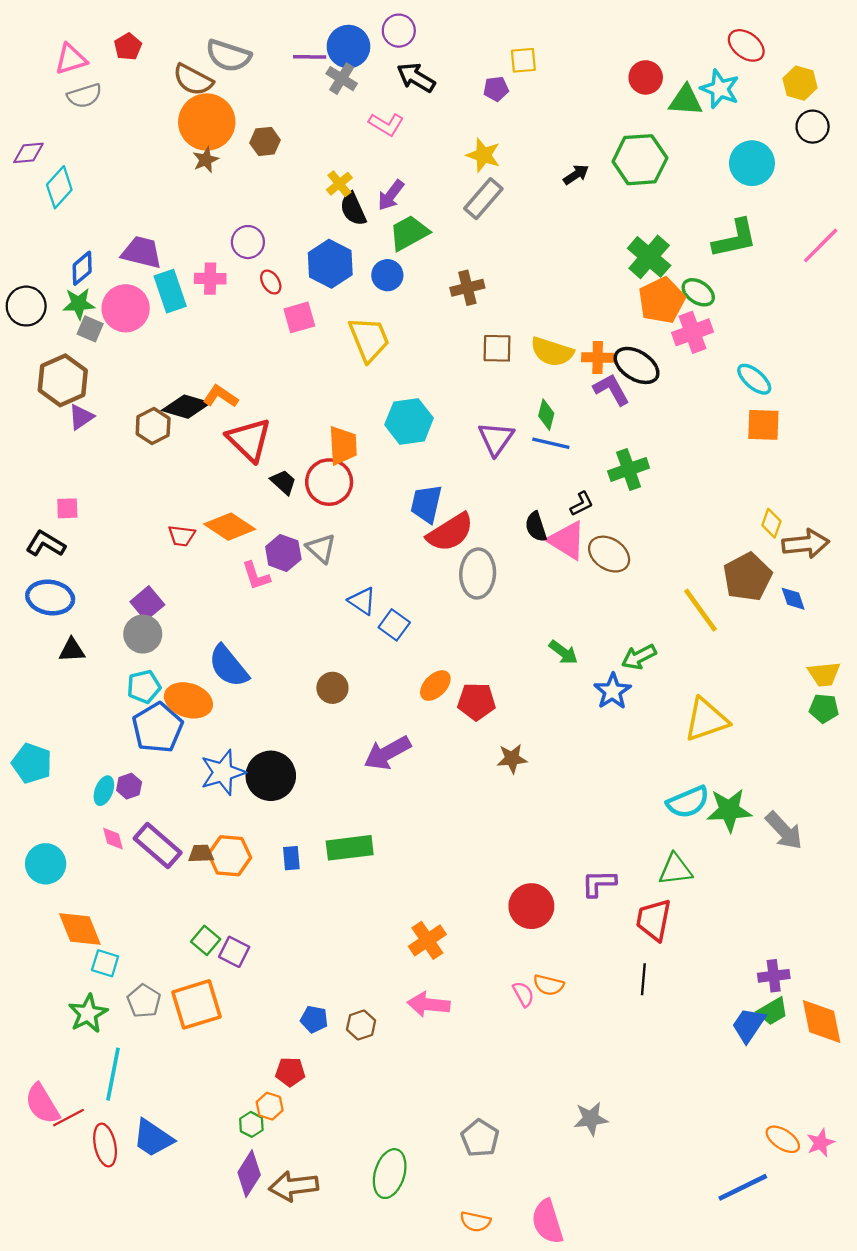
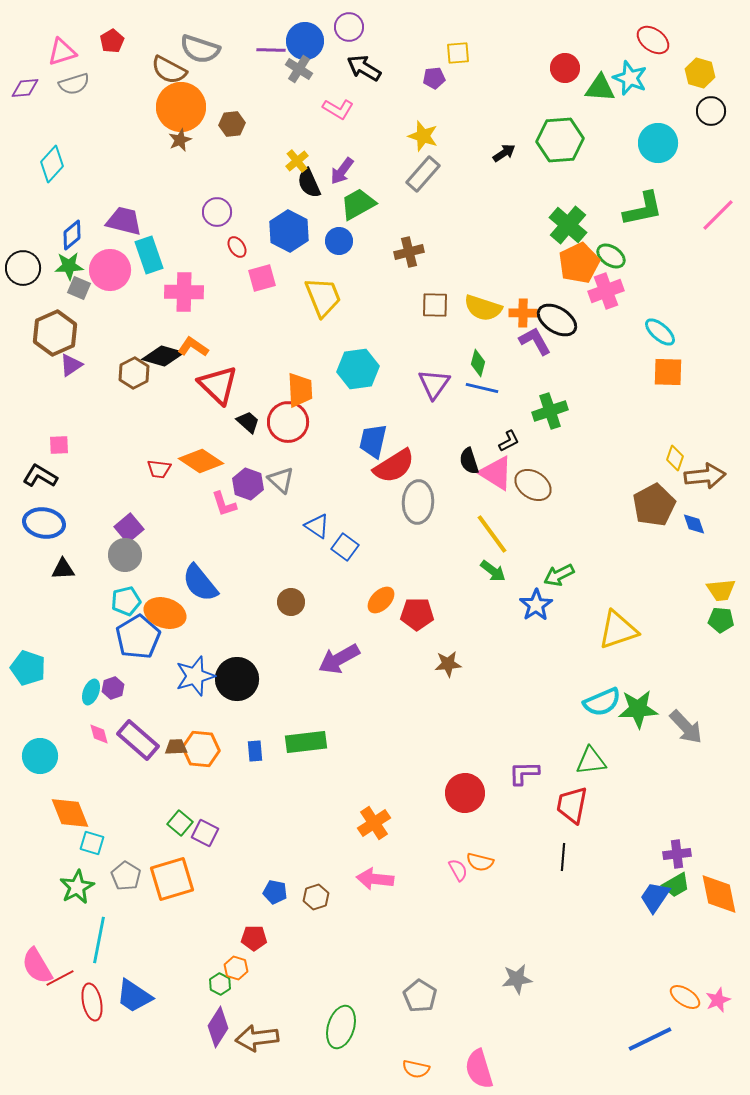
purple diamond: (28, 153) -> (25, 88), moved
pink cross: (210, 279) -> (184, 292), moved, size x1.4
yellow line: (701, 610) -> (492, 534), moved

